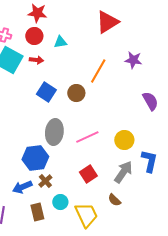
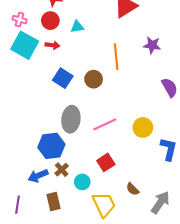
orange line: (98, 71) -> (116, 57), turned -35
gray arrow: (123, 172) -> (160, 202), moved
cyan circle: (60, 202) -> (82, 182), moved

